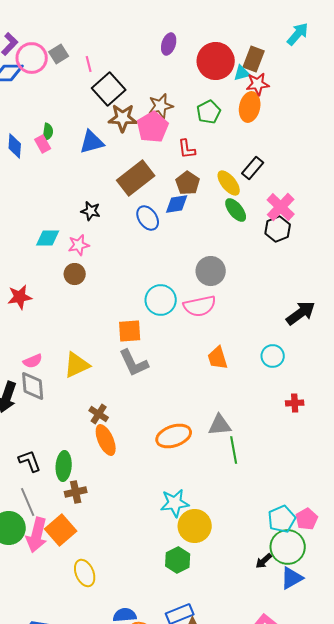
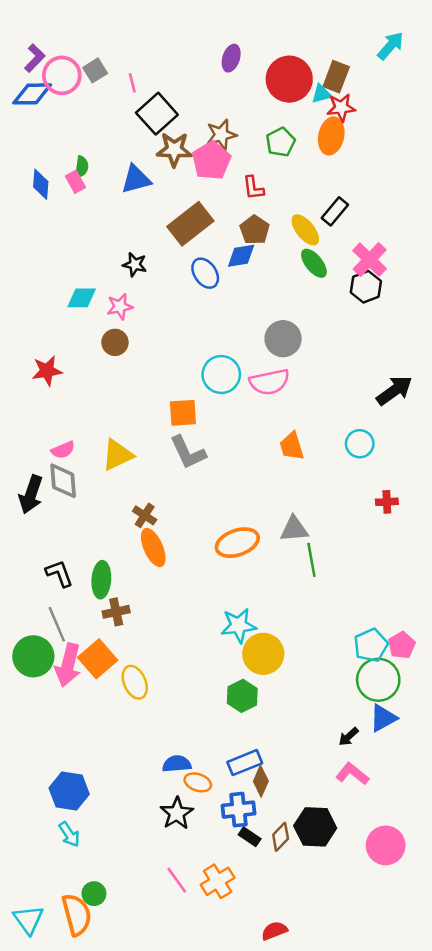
black arrow: (264, 561) -> (349, 737), moved
yellow ellipse: (85, 573) -> (135, 682), moved

